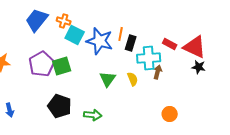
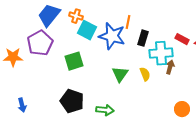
orange line: (121, 34) -> (128, 22), moved
purple pentagon: (42, 64) -> (40, 43), moved

